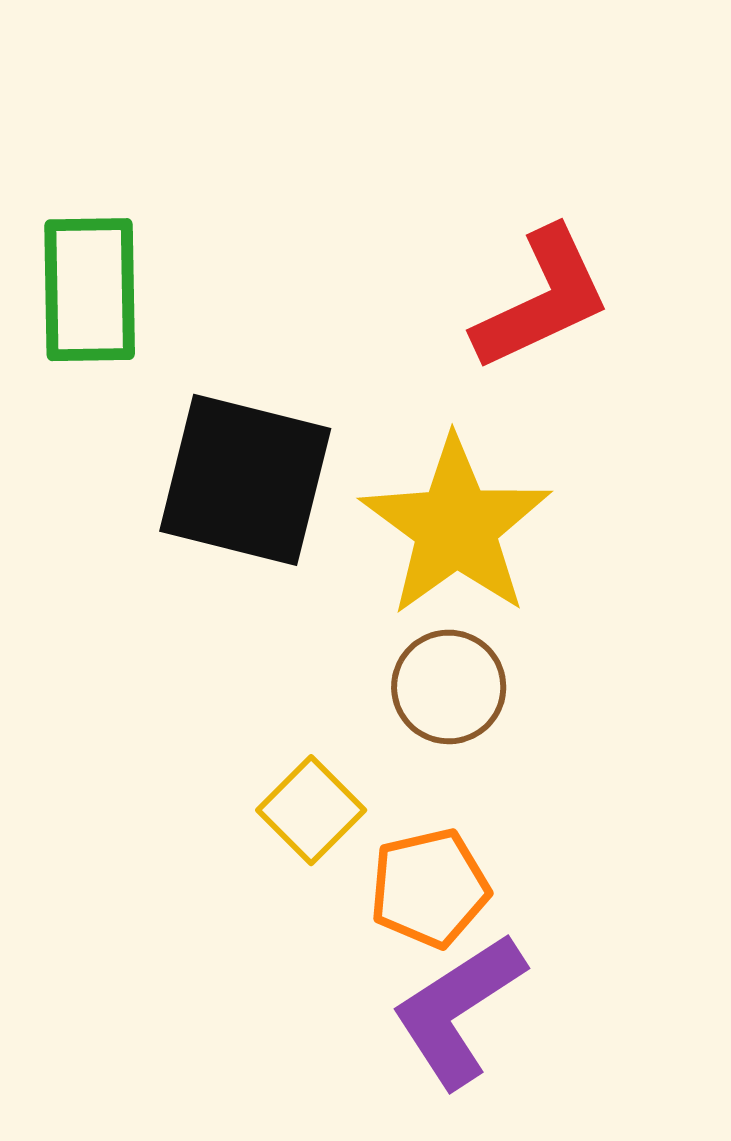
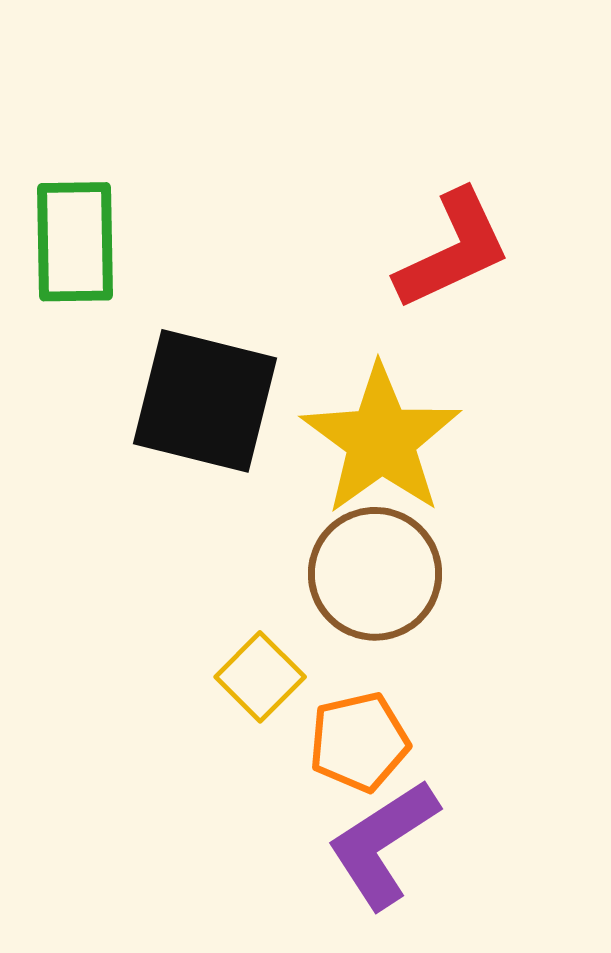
brown circle: (449, 687) -> (375, 574), size x1.4

